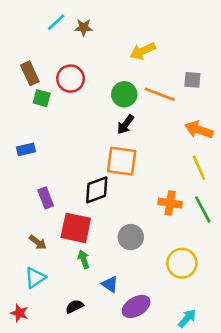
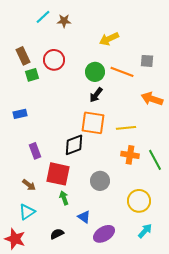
green square: (42, 98) -> (32, 75), turned -32
yellow line: (199, 168) -> (126, 128), moved, turned -72
red star: (19, 313) -> (15, 239), size x1.5
cyan arrow: (187, 318) -> (145, 231), moved

